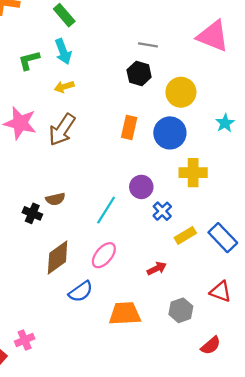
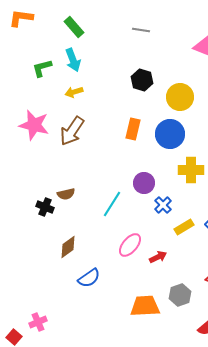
gray line: (148, 45) -> (141, 30), moved
pink ellipse: (104, 255) -> (130, 245), moved
brown diamond: (58, 257) -> (68, 247), size x0.7
orange trapezoid: (125, 314) -> (145, 306), moved

